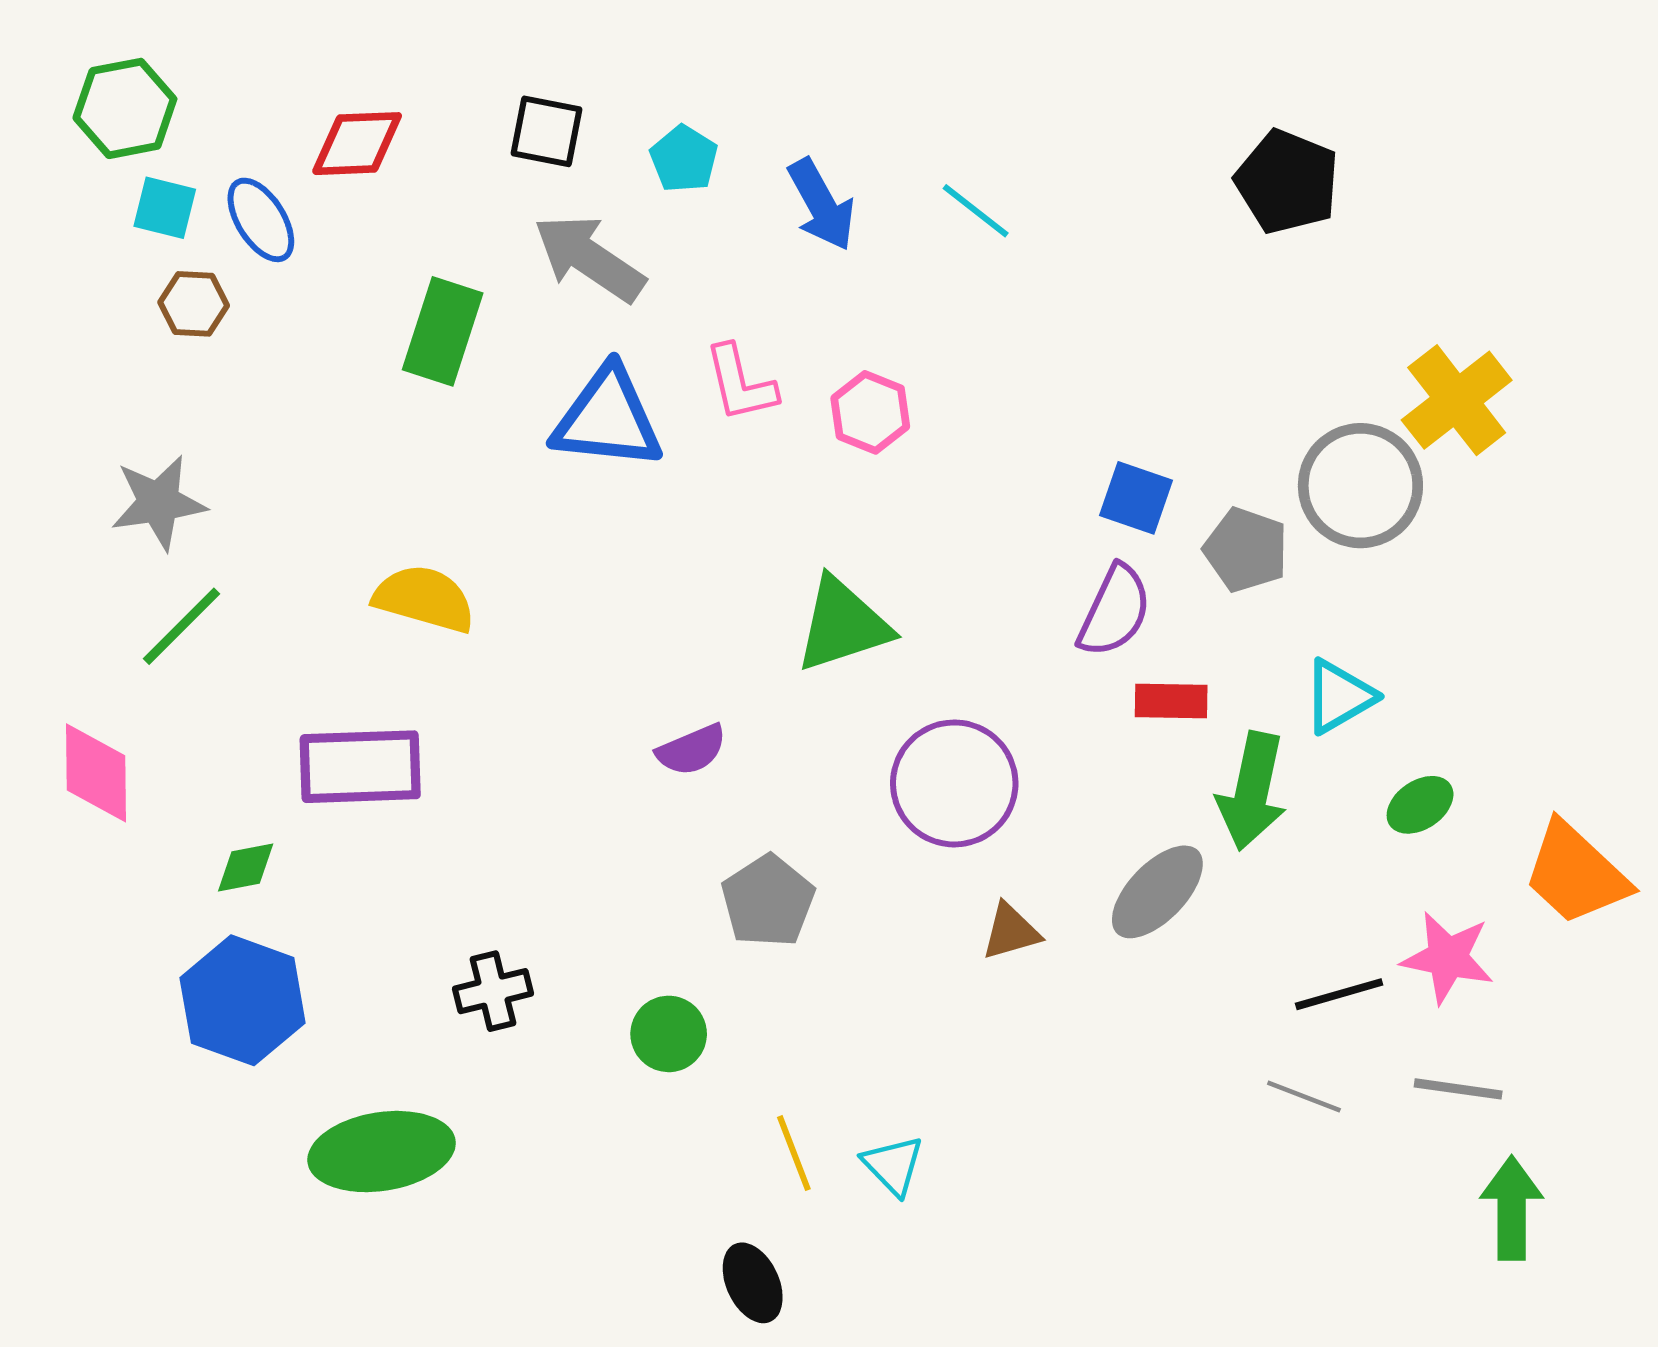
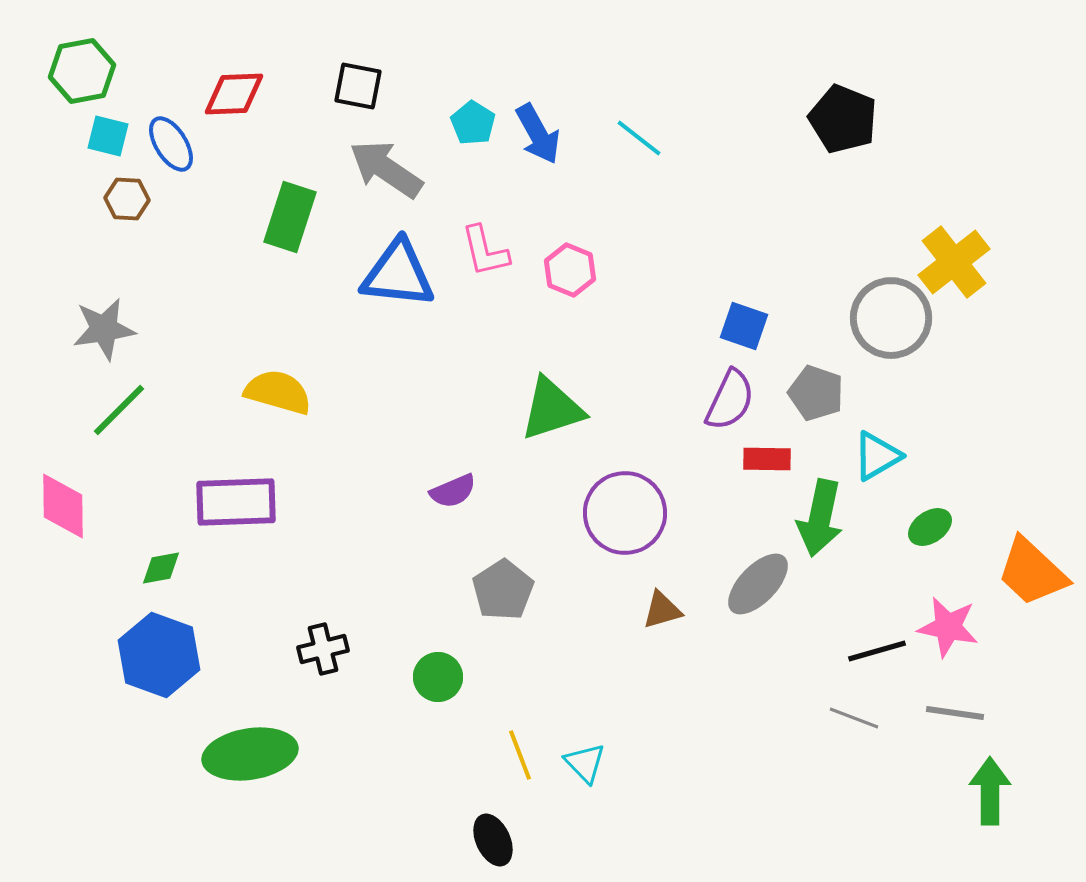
cyan pentagon: (684, 159) -> (473, 123), moved
gray pentagon: (1246, 550) -> (816, 393), moved

